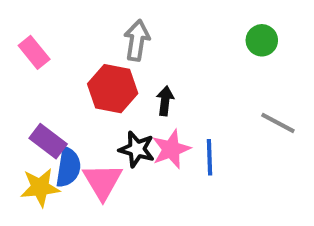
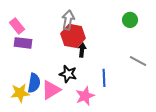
red hexagon: (113, 89) -> (73, 36), moved
purple rectangle: (48, 141) -> (23, 43), moved, turned -30
pink star: (171, 149) -> (85, 96), moved
pink triangle: (103, 181) -> (51, 90), turned 30

